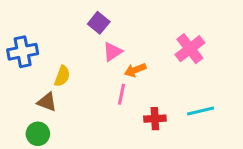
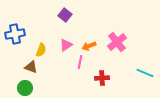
pink cross: (190, 49) -> (117, 42), moved
pink triangle: (112, 52) -> (66, 45), moved
cyan line: (201, 111) -> (145, 73), moved, turned 36

